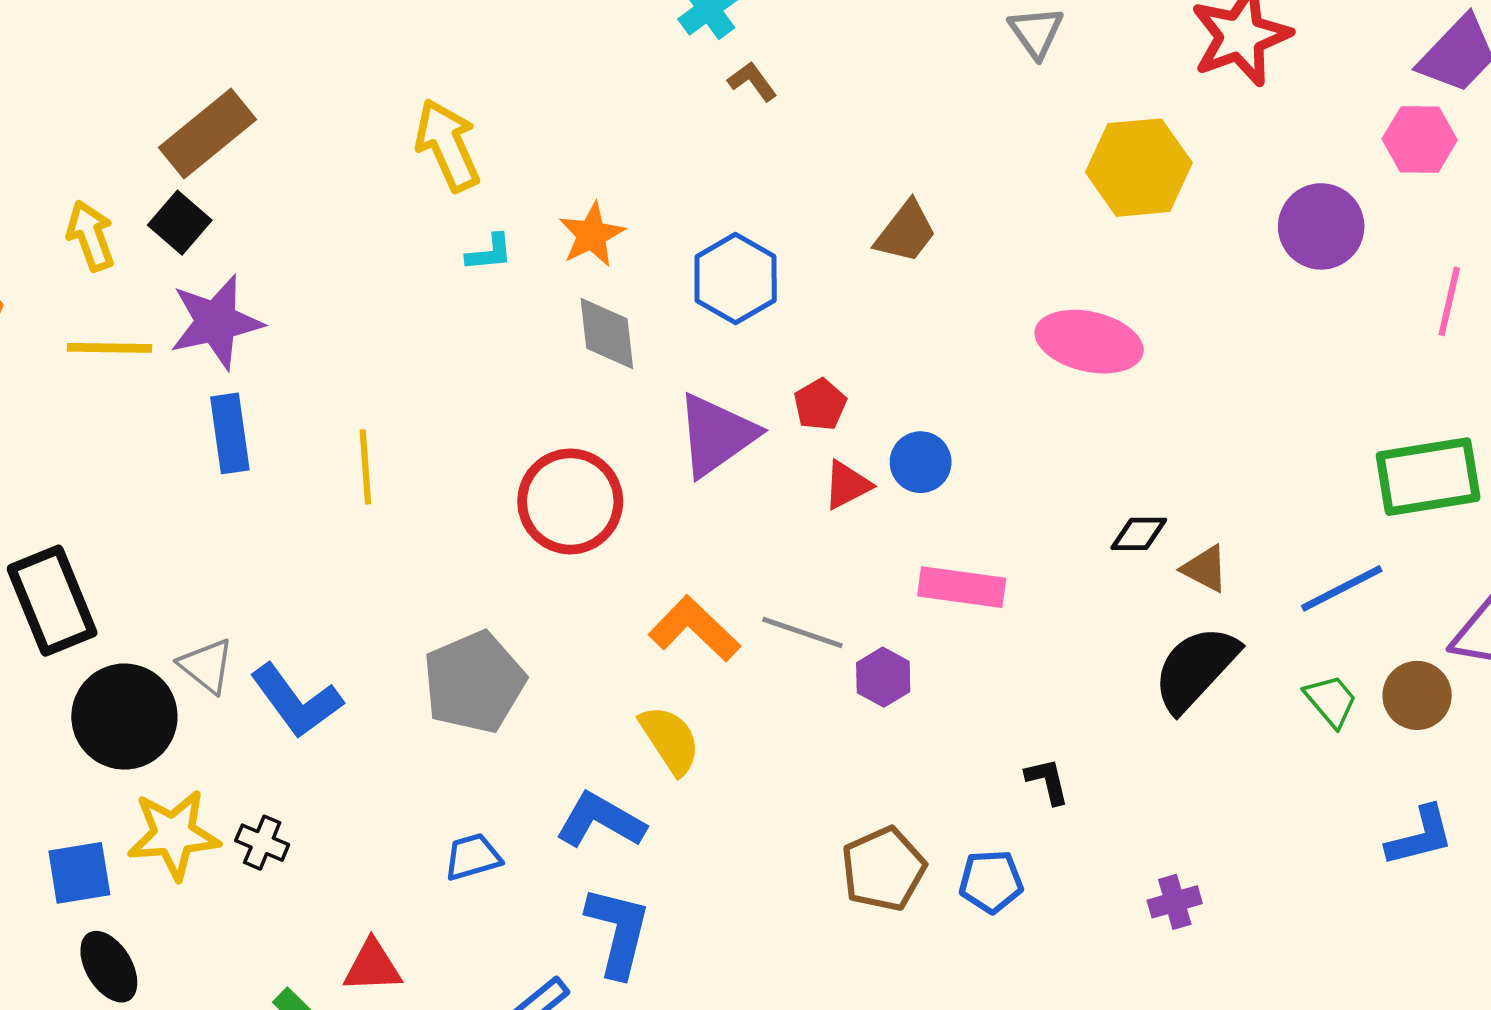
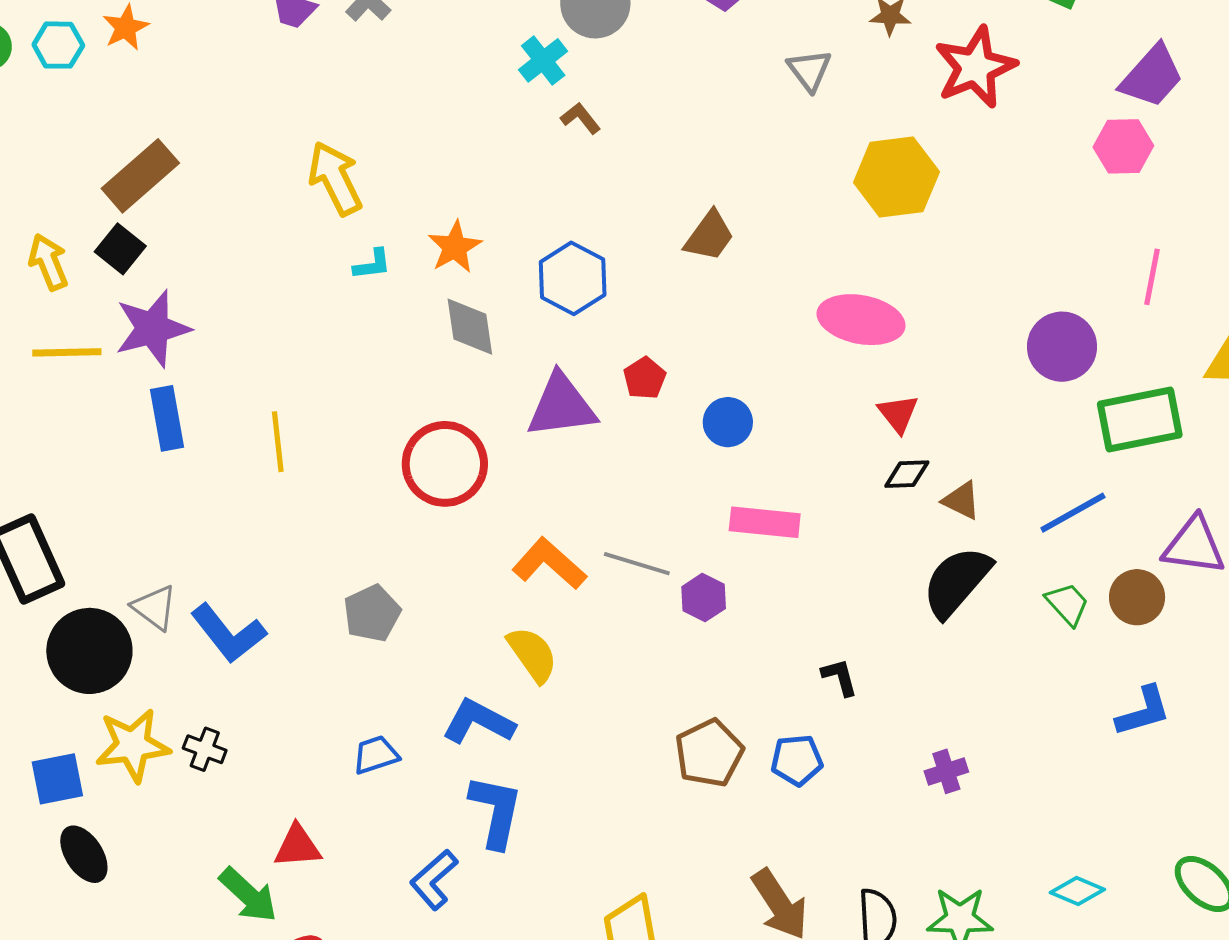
purple circle: (1321, 226) -> (1062, 347), moved
purple triangle: (716, 435) -> (561, 406), turned 30
red triangle: (847, 485) -> (898, 414), moved, turned -39
gray pentagon: (474, 682) -> (372, 613), size x0.7

